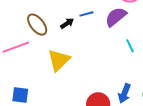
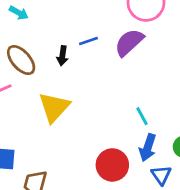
black arrow: (67, 23) -> (62, 56), turned 136
cyan line: (130, 46) -> (142, 116), moved

